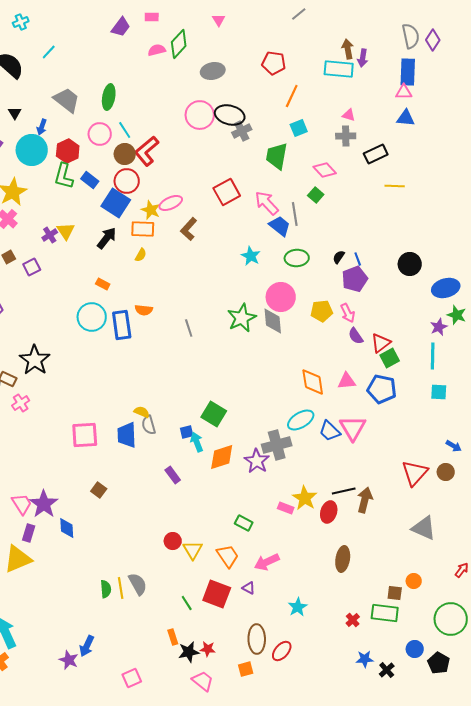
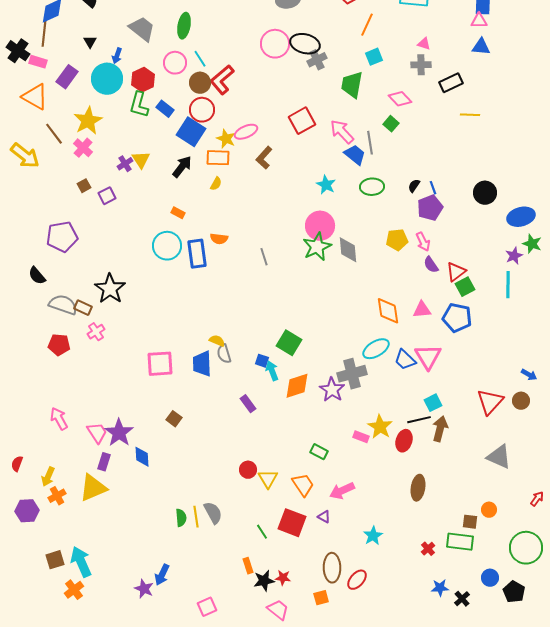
pink circle: (281, 297) -> (320, 226), moved
cyan square: (439, 392) -> (433, 403), moved, turned -30
blue square: (187, 432) -> (262, 361), turned 32

